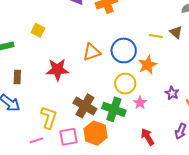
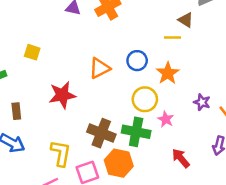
brown triangle: (176, 32) -> (186, 20), moved
blue circle: (124, 50) -> (137, 61), size x0.7

